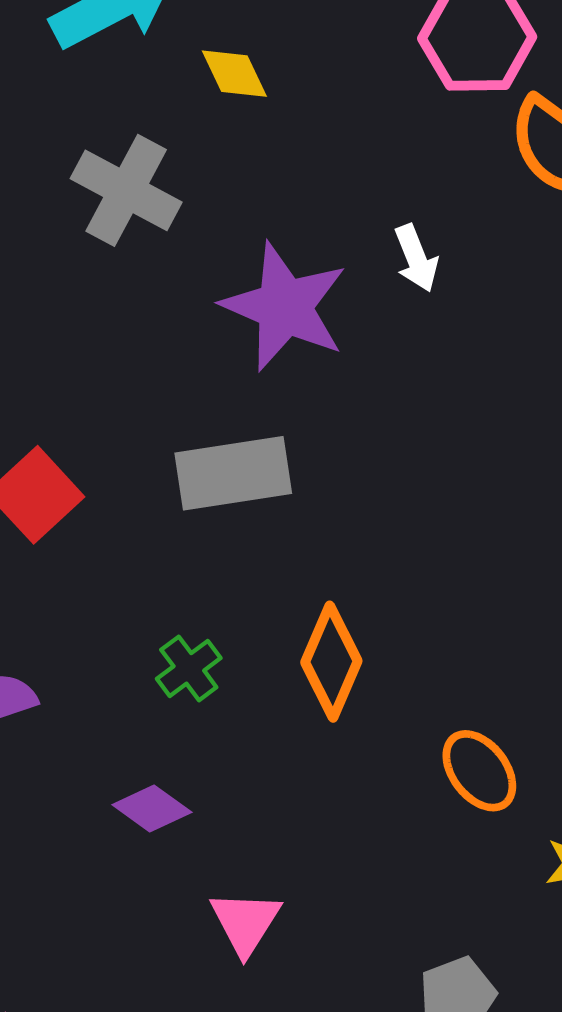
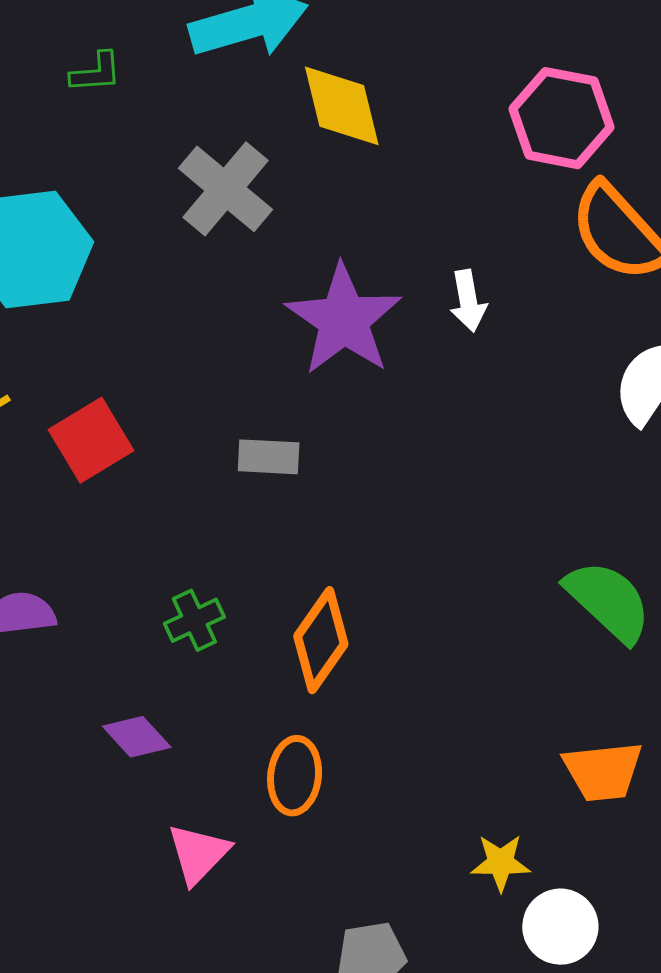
yellow diamond: (234, 74) -> (342, 106), size x1.5
gray rectangle: (233, 473) -> (269, 457), size x0.6
orange ellipse: (479, 771) -> (295, 776), moved, turned 32

